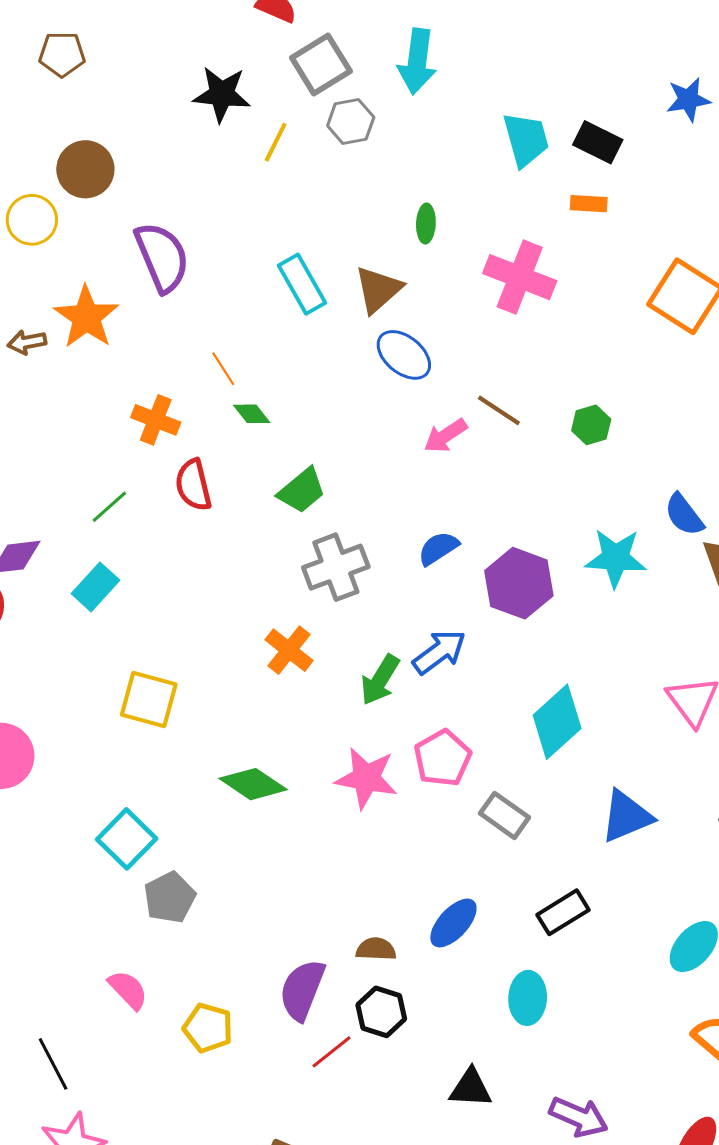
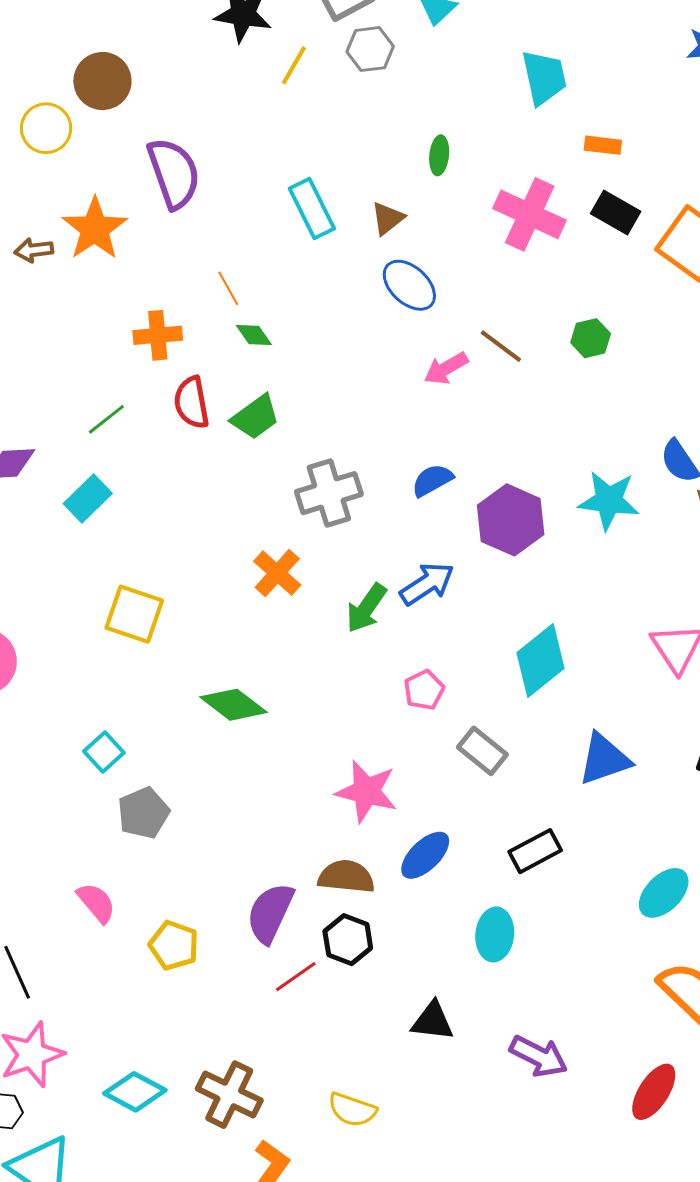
black rectangle: (598, 142) -> (616, 213), moved
brown triangle: (378, 289) -> (388, 218), size x0.7
orange cross: (156, 420) -> (158, 335), turned -30
green hexagon: (591, 425) -> (591, 338), moved
green trapezoid: (302, 491) -> (255, 417), moved
pink pentagon: (442, 758) -> (424, 690), size x0.7
pink star: (366, 778) -> (367, 791), moved
cyan square: (127, 839) -> (104, 752), size x0.7
brown semicircle: (376, 949) -> (346, 877), size x1.4

